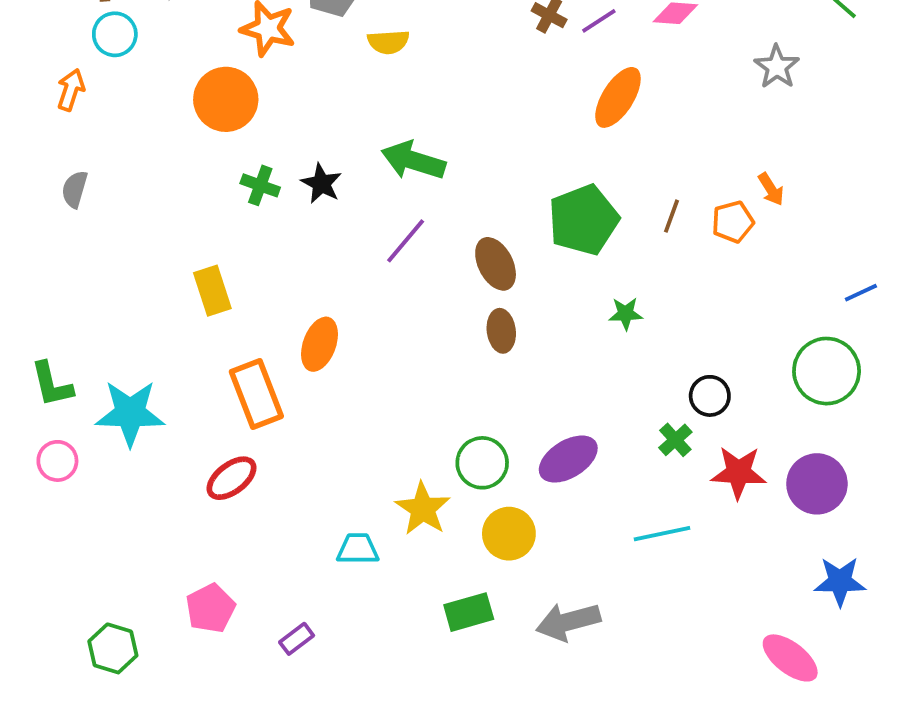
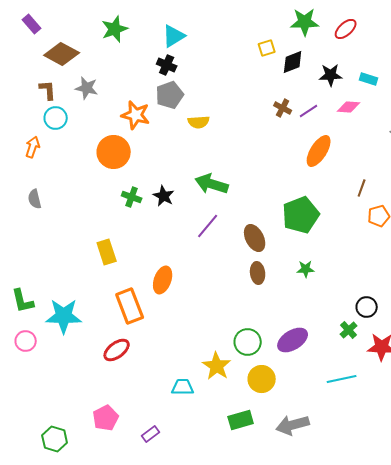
gray semicircle: (75, 189) -> (35, 199), turned -30
brown line: (672, 216) -> (362, 188), moved
green star: (626, 314) -> (306, 269), moved

